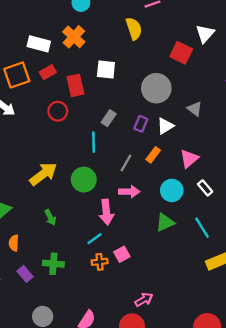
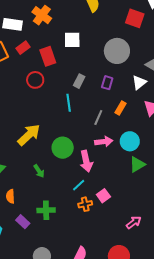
white triangle: (165, 126) -> (139, 82), moved
green circle: (84, 180) -> (63, 148), moved
cyan circle: (172, 190) -> (130, 141), moved
pink arrow: (144, 300) -> (134, 222), moved

